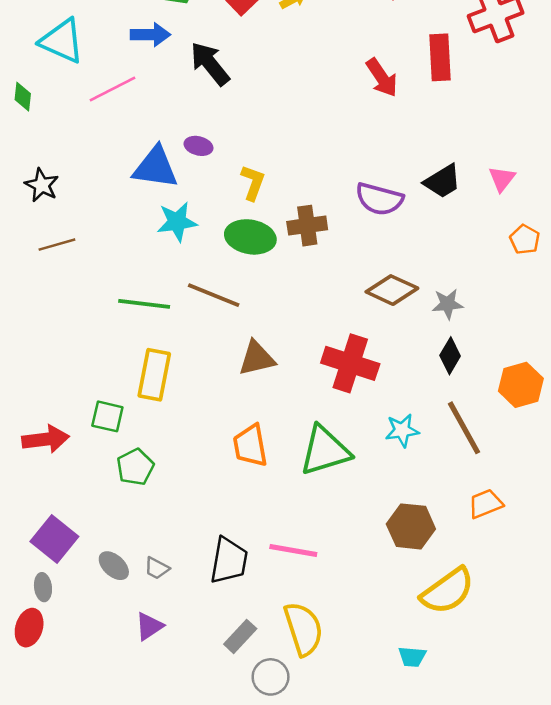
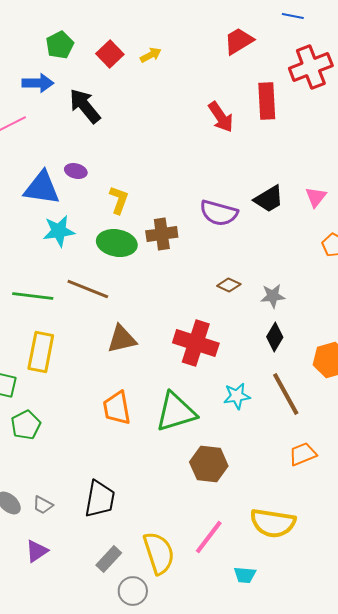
brown diamond: (392, 290) -> (229, 285), size x0.6
brown hexagon: (411, 526) -> (209, 464), moved
pink line: (293, 550) -> (209, 537), moved, turned -63
yellow semicircle: (448, 591) -> (273, 523), turned 45

